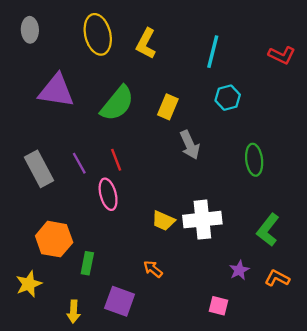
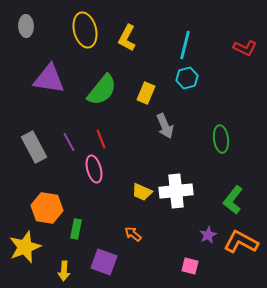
cyan hexagon: (228, 98) -> (187, 78), moved
orange L-shape: (277, 278) -> (241, 242), size x1.6
yellow star: (29, 284) -> (25, 247), size x1.4

